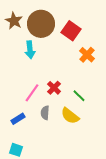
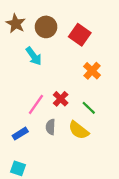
brown circle: (41, 24) -> (46, 27), size x0.7
cyan arrow: (30, 50) -> (34, 56), turned -30
orange cross: (87, 55) -> (92, 71), moved

